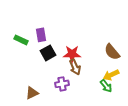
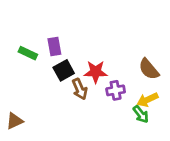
brown arrow: (75, 67) -> (80, 89), moved
purple cross: (62, 84) -> (116, 90), moved
brown triangle: (32, 93) -> (15, 121), moved

